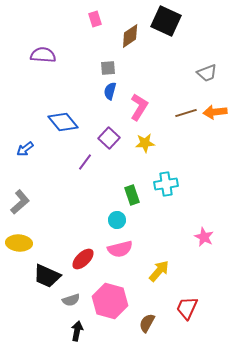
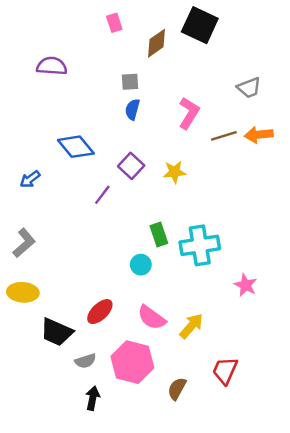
pink L-shape: (139, 107) -> (189, 113), moved
cyan cross: (166, 184) -> (200, 245), moved, size x1.4
pink semicircle: (120, 249) -> (152, 318), moved, turned 50

